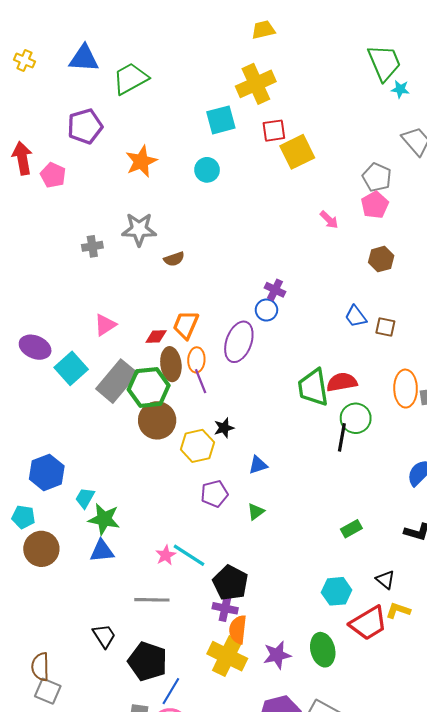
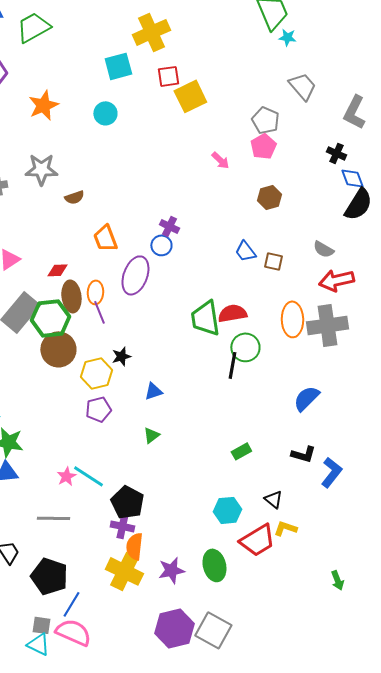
orange trapezoid: (186, 325) -> (105, 238), moved, turned -44
purple pentagon: (214, 494) -> (98, 409), moved

